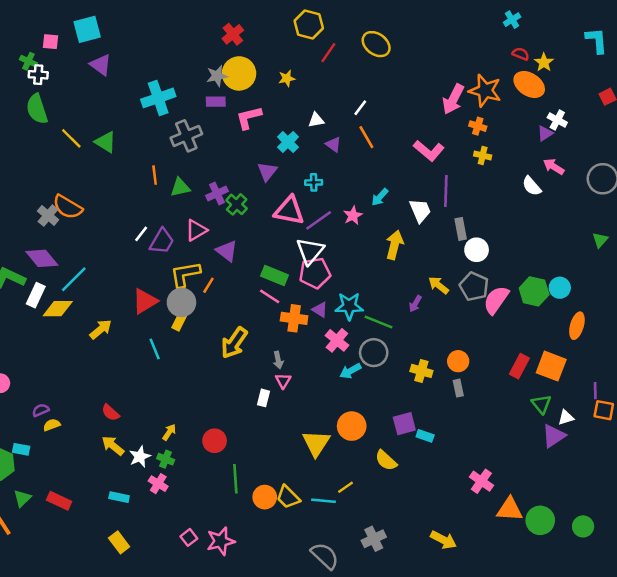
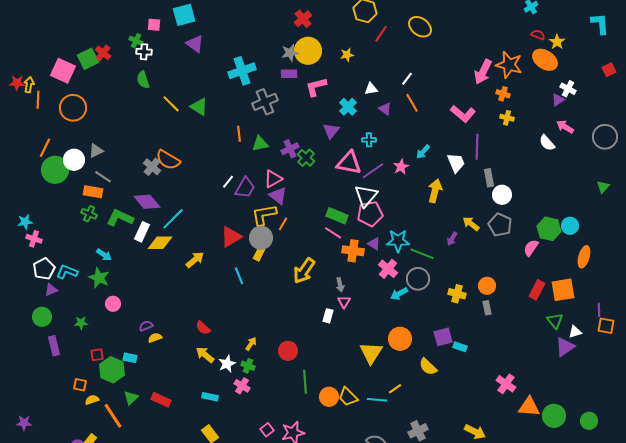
green semicircle: (37, 109) -> (143, 80), size x0.7
purple triangle: (227, 251) -> (278, 196), moved
pink semicircle: (496, 300) -> (531, 248), moved, size x0.7
orange square: (551, 366) -> (563, 290), turned -30

